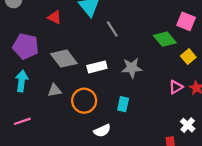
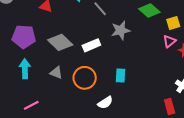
yellow square: (188, 57) -> (173, 23), turned 32
gray star: (132, 68) -> (121, 30), moved
pink triangle: (176, 87) -> (169, 41), moved
gray triangle: (55, 90) -> (56, 73), turned 40

